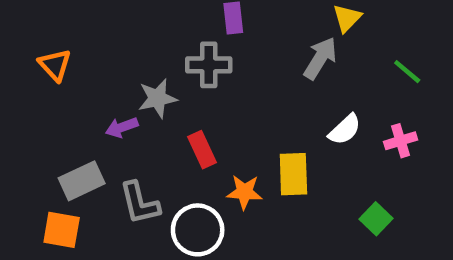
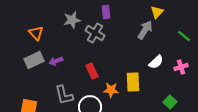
orange triangle: (55, 65) -> (36, 33), moved
gray cross: (209, 65) -> (95, 33), turned 30
gray star: (157, 98) -> (72, 20), moved
gray rectangle: (82, 181) -> (34, 60), moved

